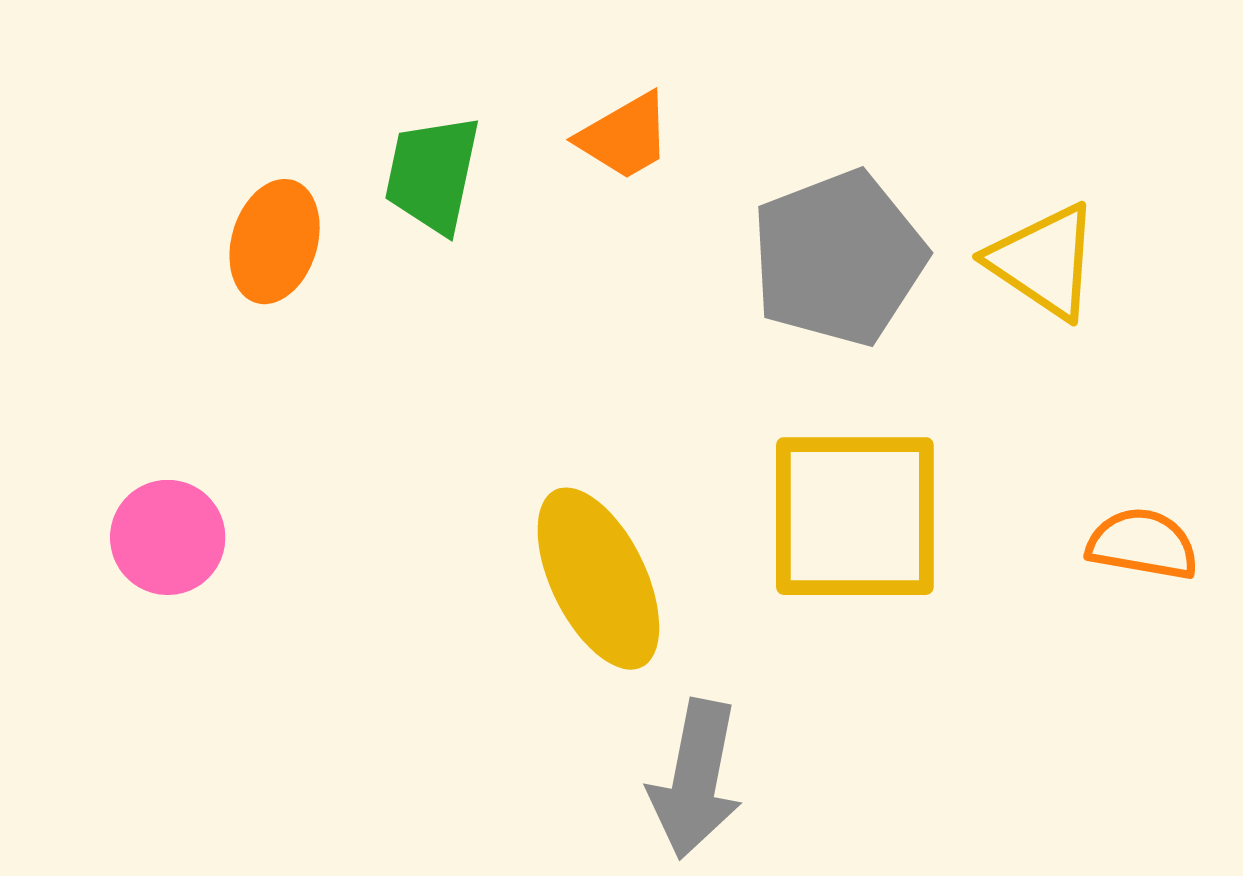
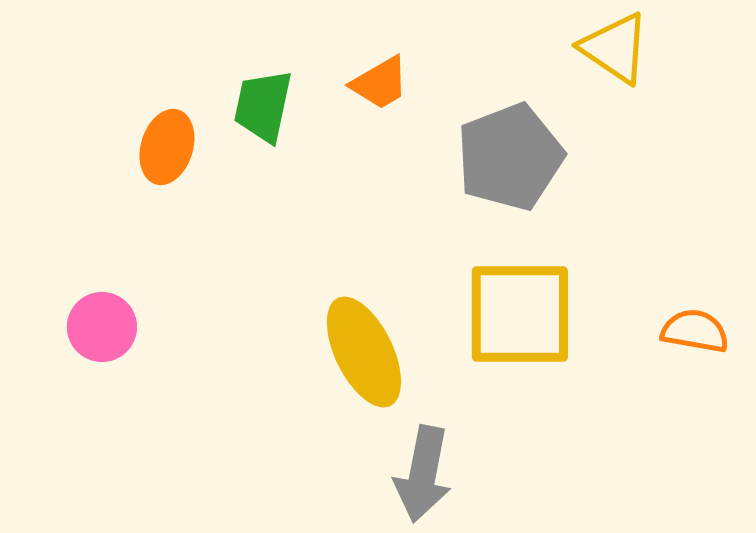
yellow triangle: (1044, 261) -> (615, 48), moved

